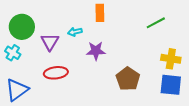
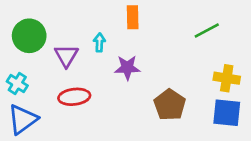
cyan arrow: (75, 32) -> (99, 42), turned 104
cyan cross: (13, 53) -> (17, 84), moved

